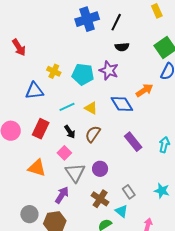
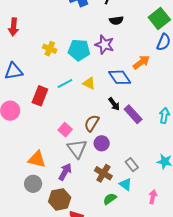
red arrow: (19, 47) -> (14, 27), turned 42
blue triangle: (34, 91) -> (14, 71), moved
red rectangle: (41, 129) -> (40, 96), moved
black arrow: (70, 132) -> (114, 104), moved
brown semicircle: (93, 134) -> (92, 123), moved
orange triangle: (37, 168) -> (37, 159), moved
gray circle: (29, 214) -> (33, 184), moved

